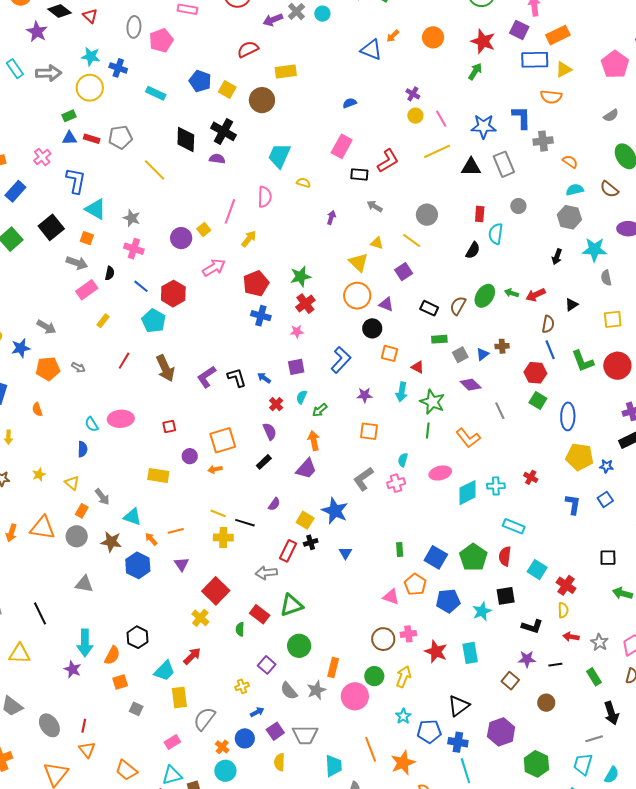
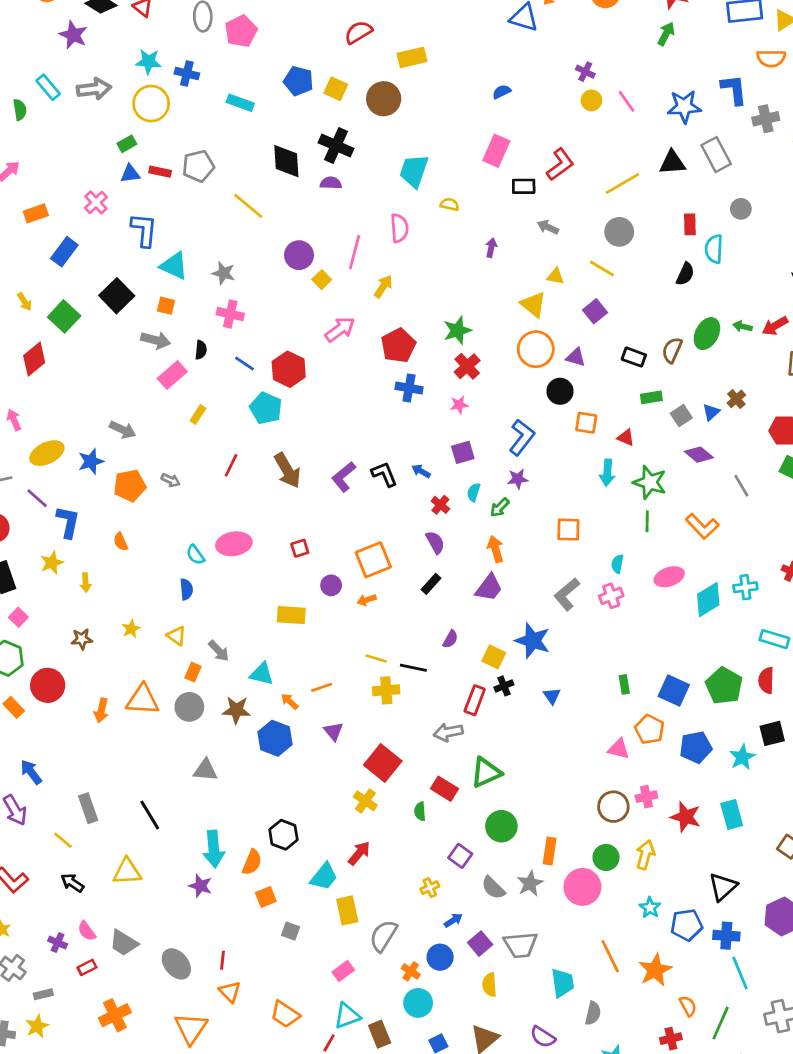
yellow line: (437, 151) -> (622, 183), moved
purple circle: (181, 238) -> (299, 255), moved
brown cross: (502, 346) -> (736, 399), turned -32
purple star: (365, 395) -> (518, 479), moved

